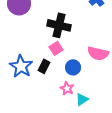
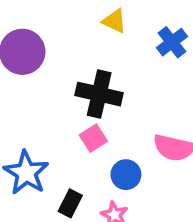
black rectangle: (44, 66) -> (70, 203), moved

